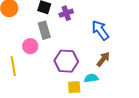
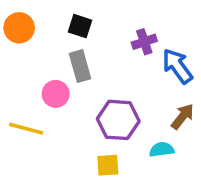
purple cross: (66, 13) -> (144, 42), moved
yellow line: (13, 66) -> (26, 129), turned -66
yellow square: (74, 87) -> (108, 165), moved

